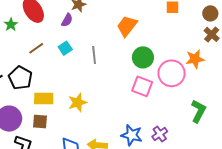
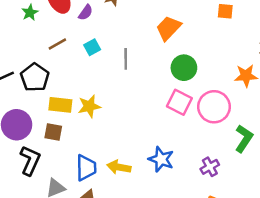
purple semicircle: (67, 20) -> (86, 13), moved
pink circle: (172, 73) -> (214, 107), moved
yellow star: (78, 103) -> (89, 106), moved
purple cross: (160, 134) -> (210, 167), moved

